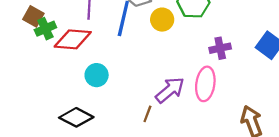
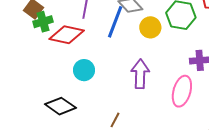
purple arrow: (170, 90) -> (140, 74), moved, turned -56
brown line: (147, 114) -> (115, 120), moved

